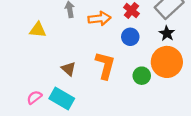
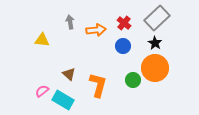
orange L-shape: (105, 65) -> (98, 85), moved
pink semicircle: (34, 97) -> (42, 91), moved

